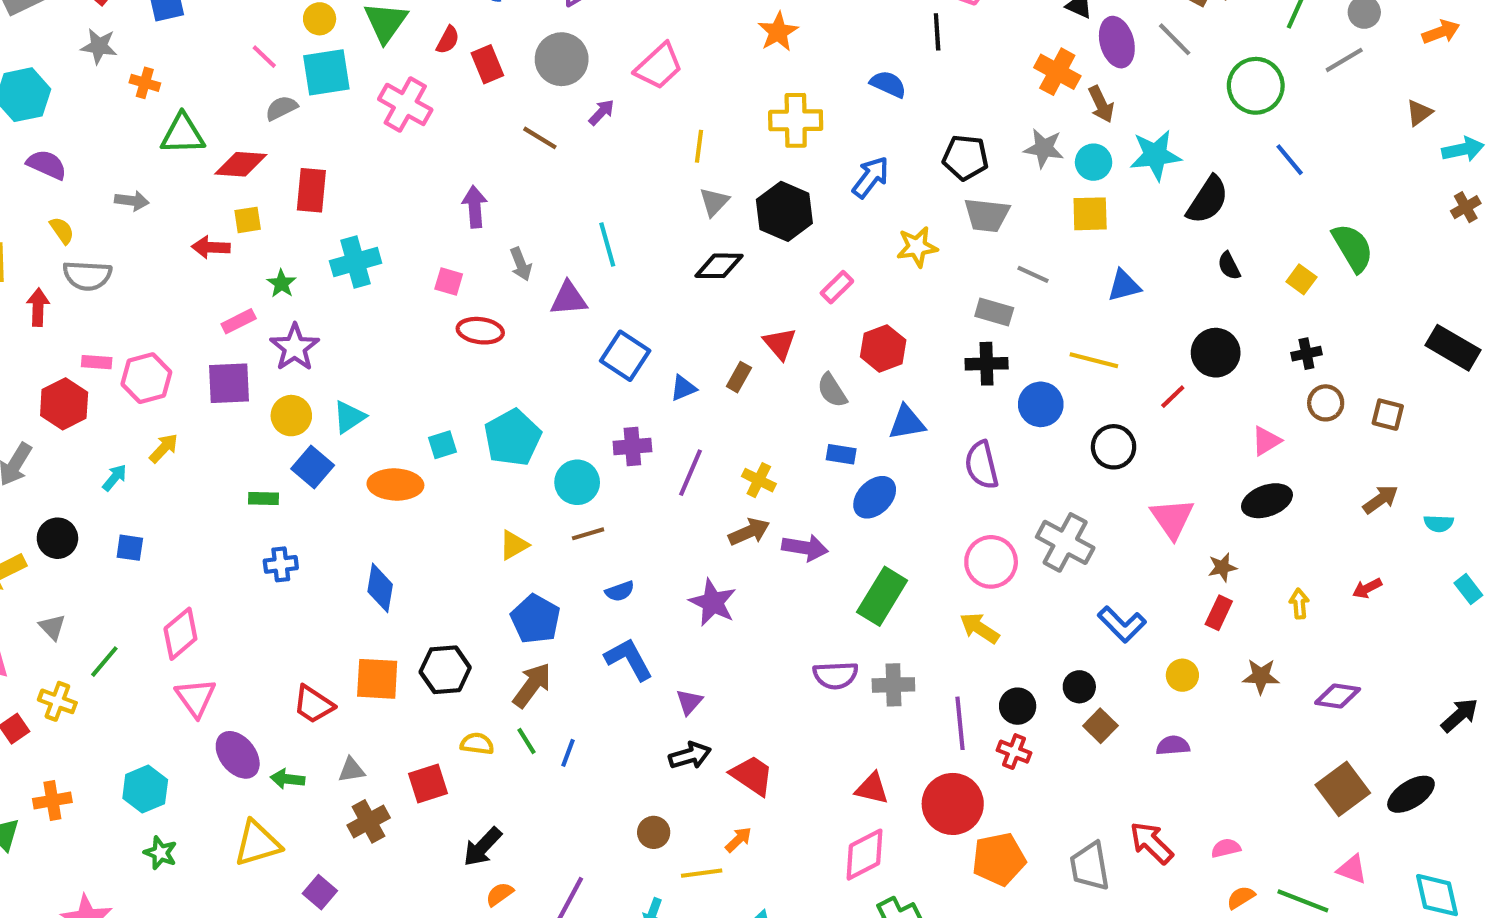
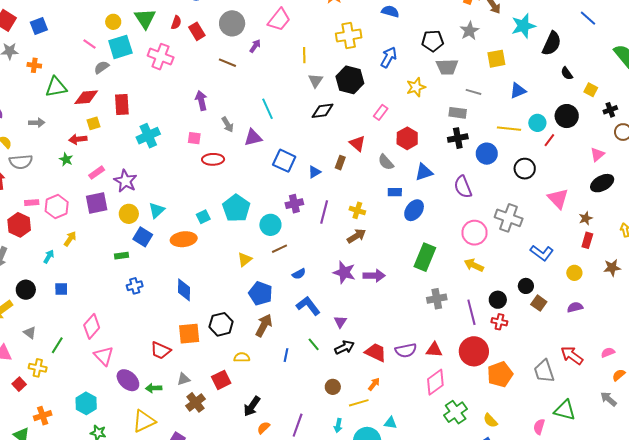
gray star: (1044, 148) -> (469, 31), turned -30
cyan circle: (1094, 162) -> (537, 123), moved
yellow square: (1301, 279) -> (591, 90), moved
green star: (281, 284) -> (66, 159), moved
purple arrow: (805, 548) -> (374, 276), moved
purple semicircle: (836, 675) -> (406, 350), moved
green line: (527, 741) -> (314, 344), moved

